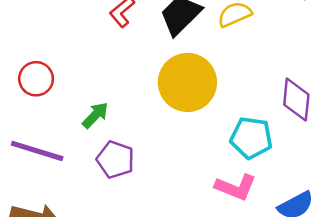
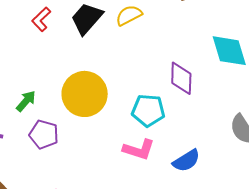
yellow circle: (187, 82) -> (85, 94), moved

